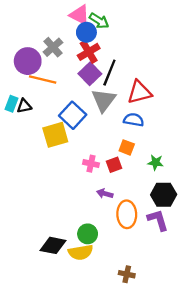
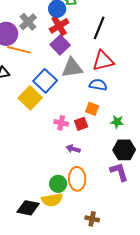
black line: (109, 73) -> (99, 28), moved
gray triangle: (104, 100) -> (72, 68), turned 45
yellow square: (55, 135) -> (30, 98), turned -30
orange ellipse: (127, 214) -> (77, 179), moved
black diamond: (53, 245) -> (28, 208), moved

